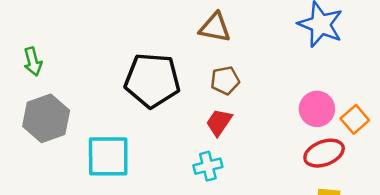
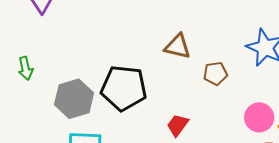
brown pentagon: (225, 80) -> (215, 74), moved
gray hexagon: (46, 118) -> (74, 99), moved

